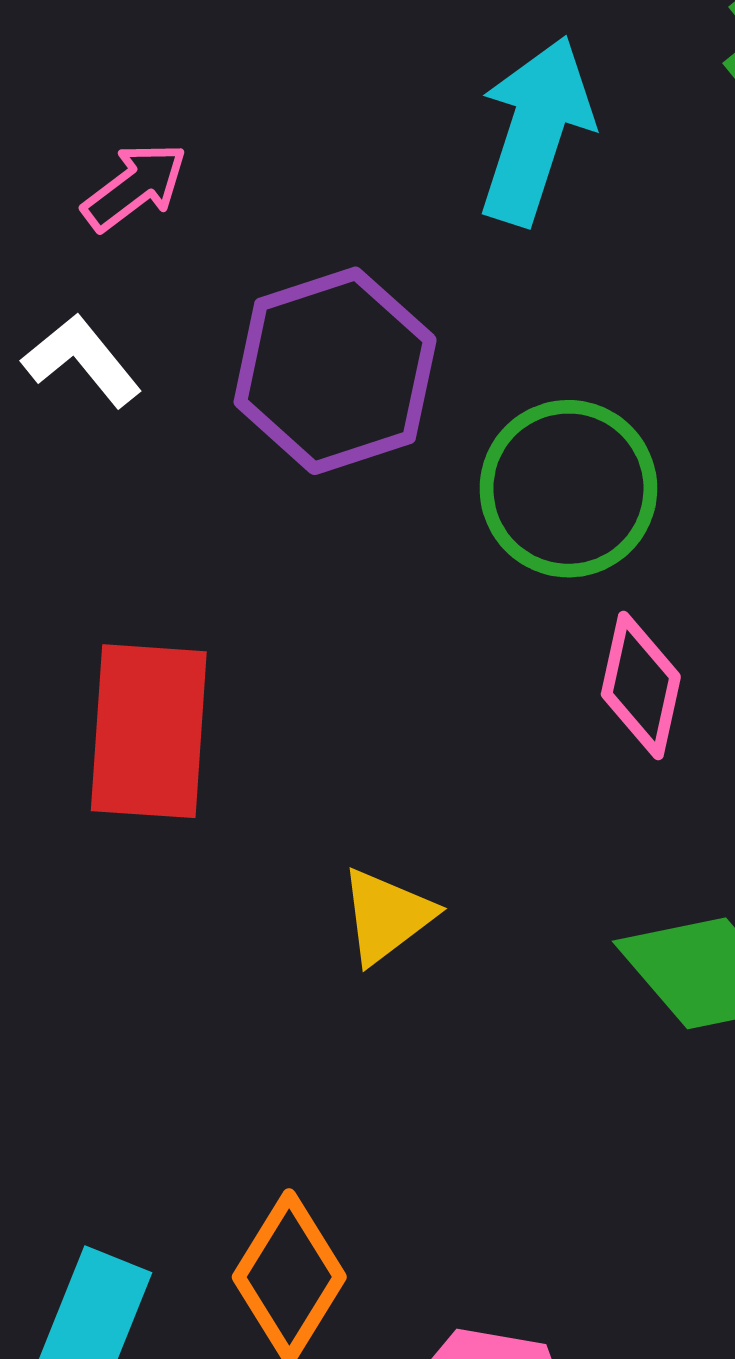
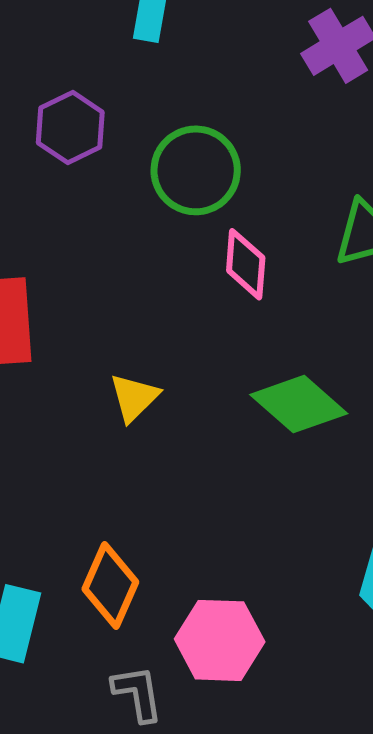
purple hexagon: (335, 371) -> (70, 128), size x0.7

